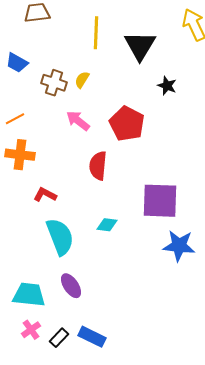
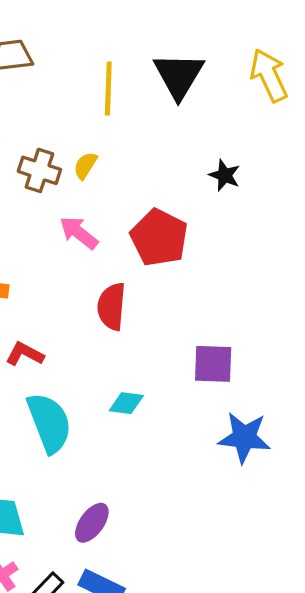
black triangle: (140, 46) -> (179, 75), moved
purple square: (160, 201) -> (213, 364), size x0.7
purple ellipse: (71, 286) -> (92, 523), moved, turned 70

